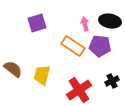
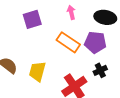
pink arrow: (85, 24) -> (71, 12), moved
black cross: (112, 81) -> (100, 70), moved

